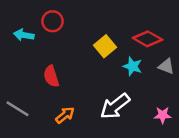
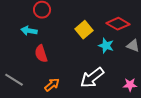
cyan arrow: (24, 35) -> (29, 31), moved

